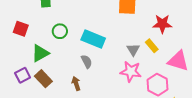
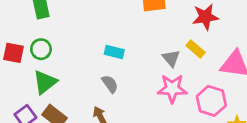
green circle: (60, 31) -> (41, 49), moved
cyan rectangle: (93, 39) -> (114, 52), size x0.6

